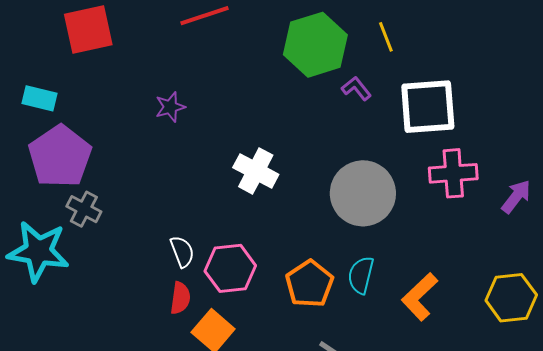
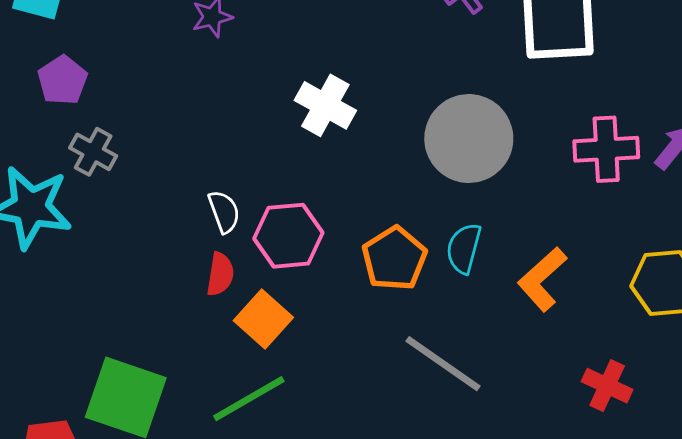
purple pentagon: (60, 156) -> (62, 80), size x0.6
pink cross: (453, 173) -> (606, 149), moved

